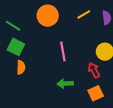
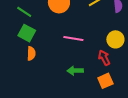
pink line: (63, 51) -> (73, 38), turned -72

